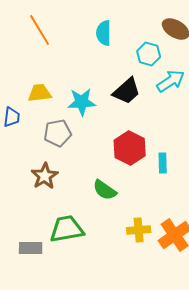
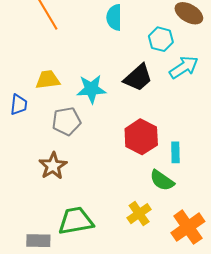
green semicircle: (105, 190) -> (162, 180), moved
yellow cross: (139, 230) -> (139, 214), moved, turned -30

